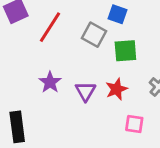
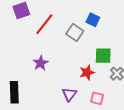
green square: (125, 51) -> (103, 56), moved
purple triangle: (85, 91) -> (69, 94), moved

